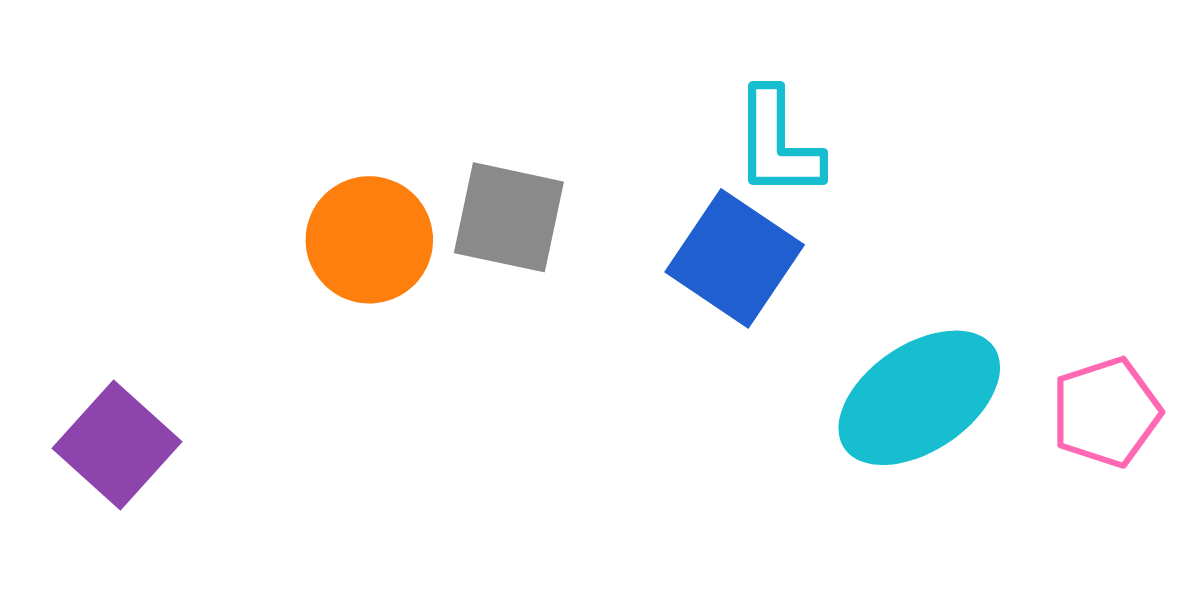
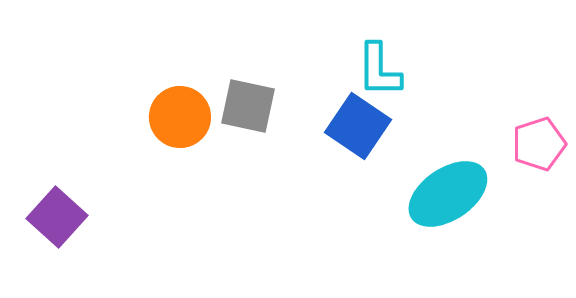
pink pentagon: (1106, 412) -> (539, 144), moved

